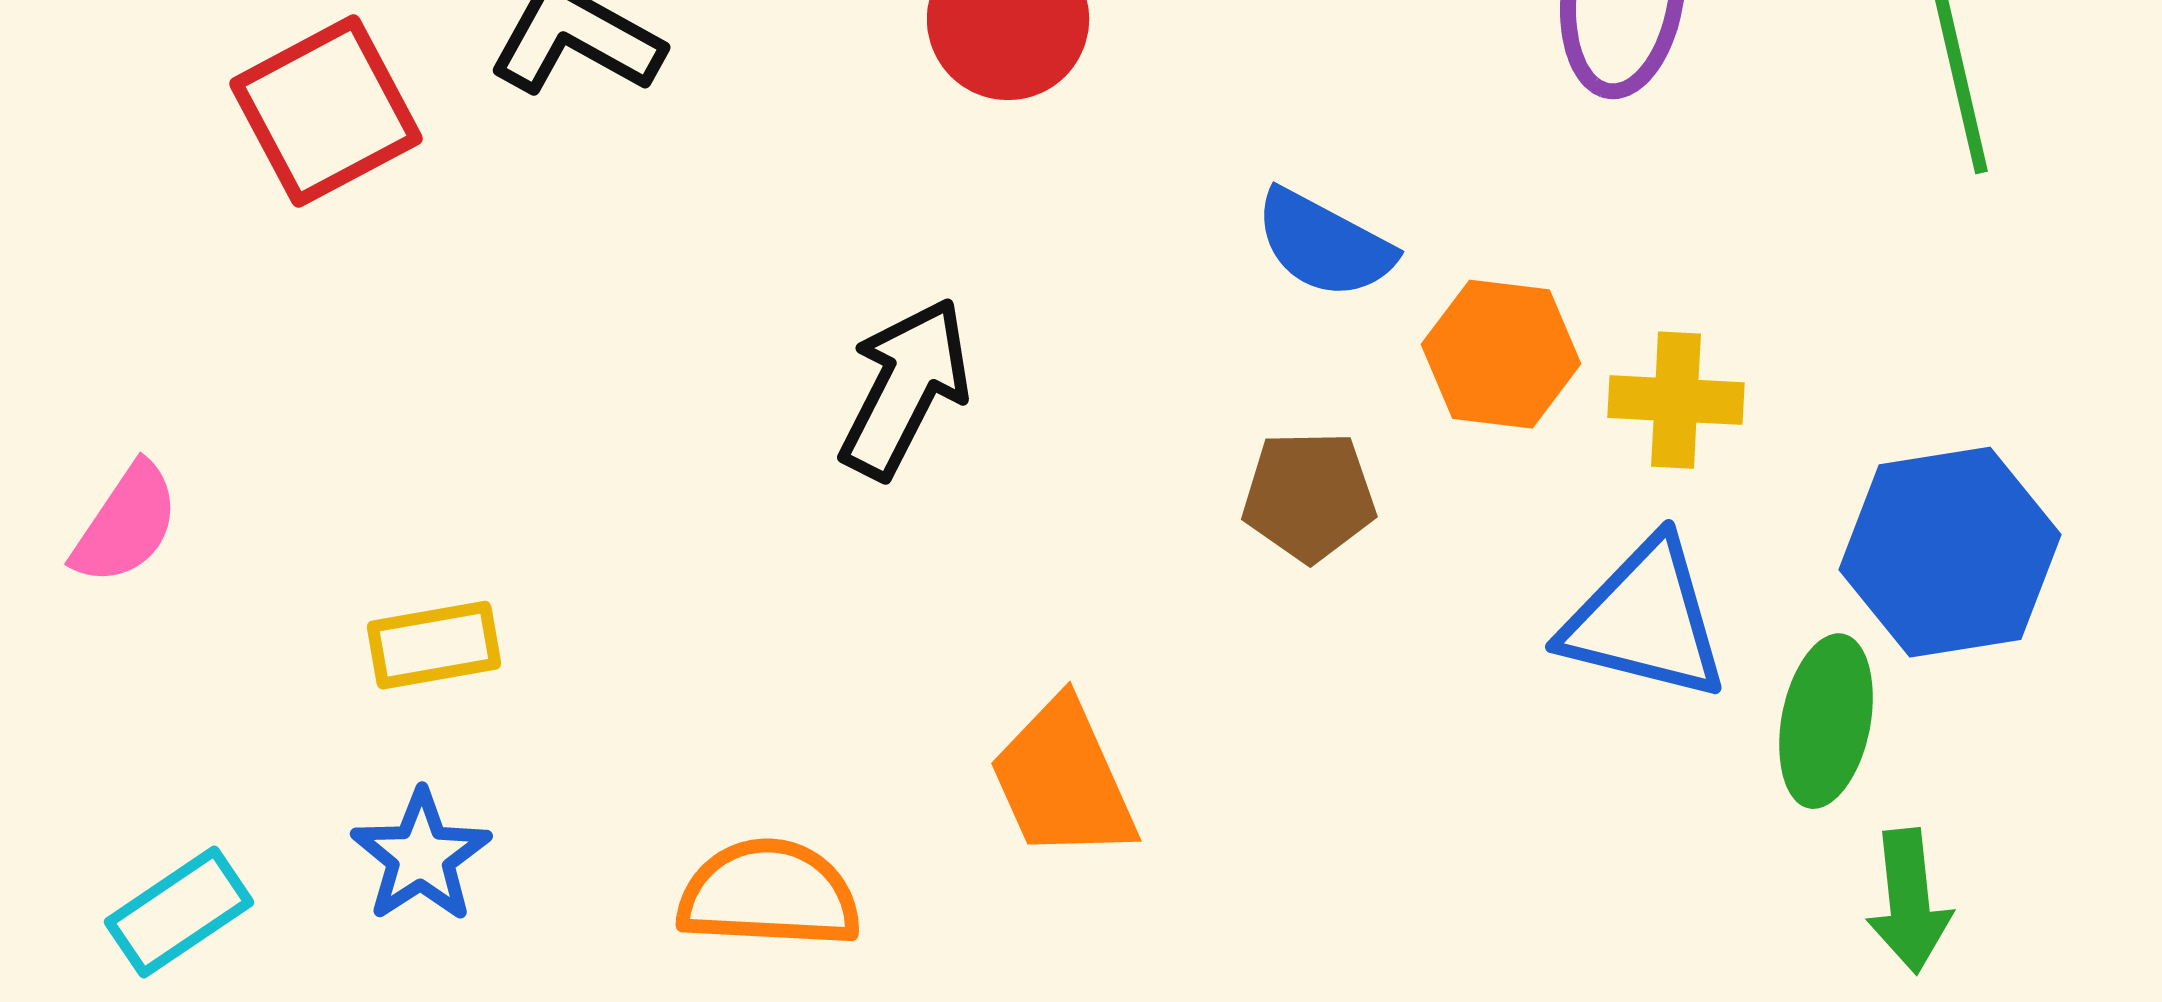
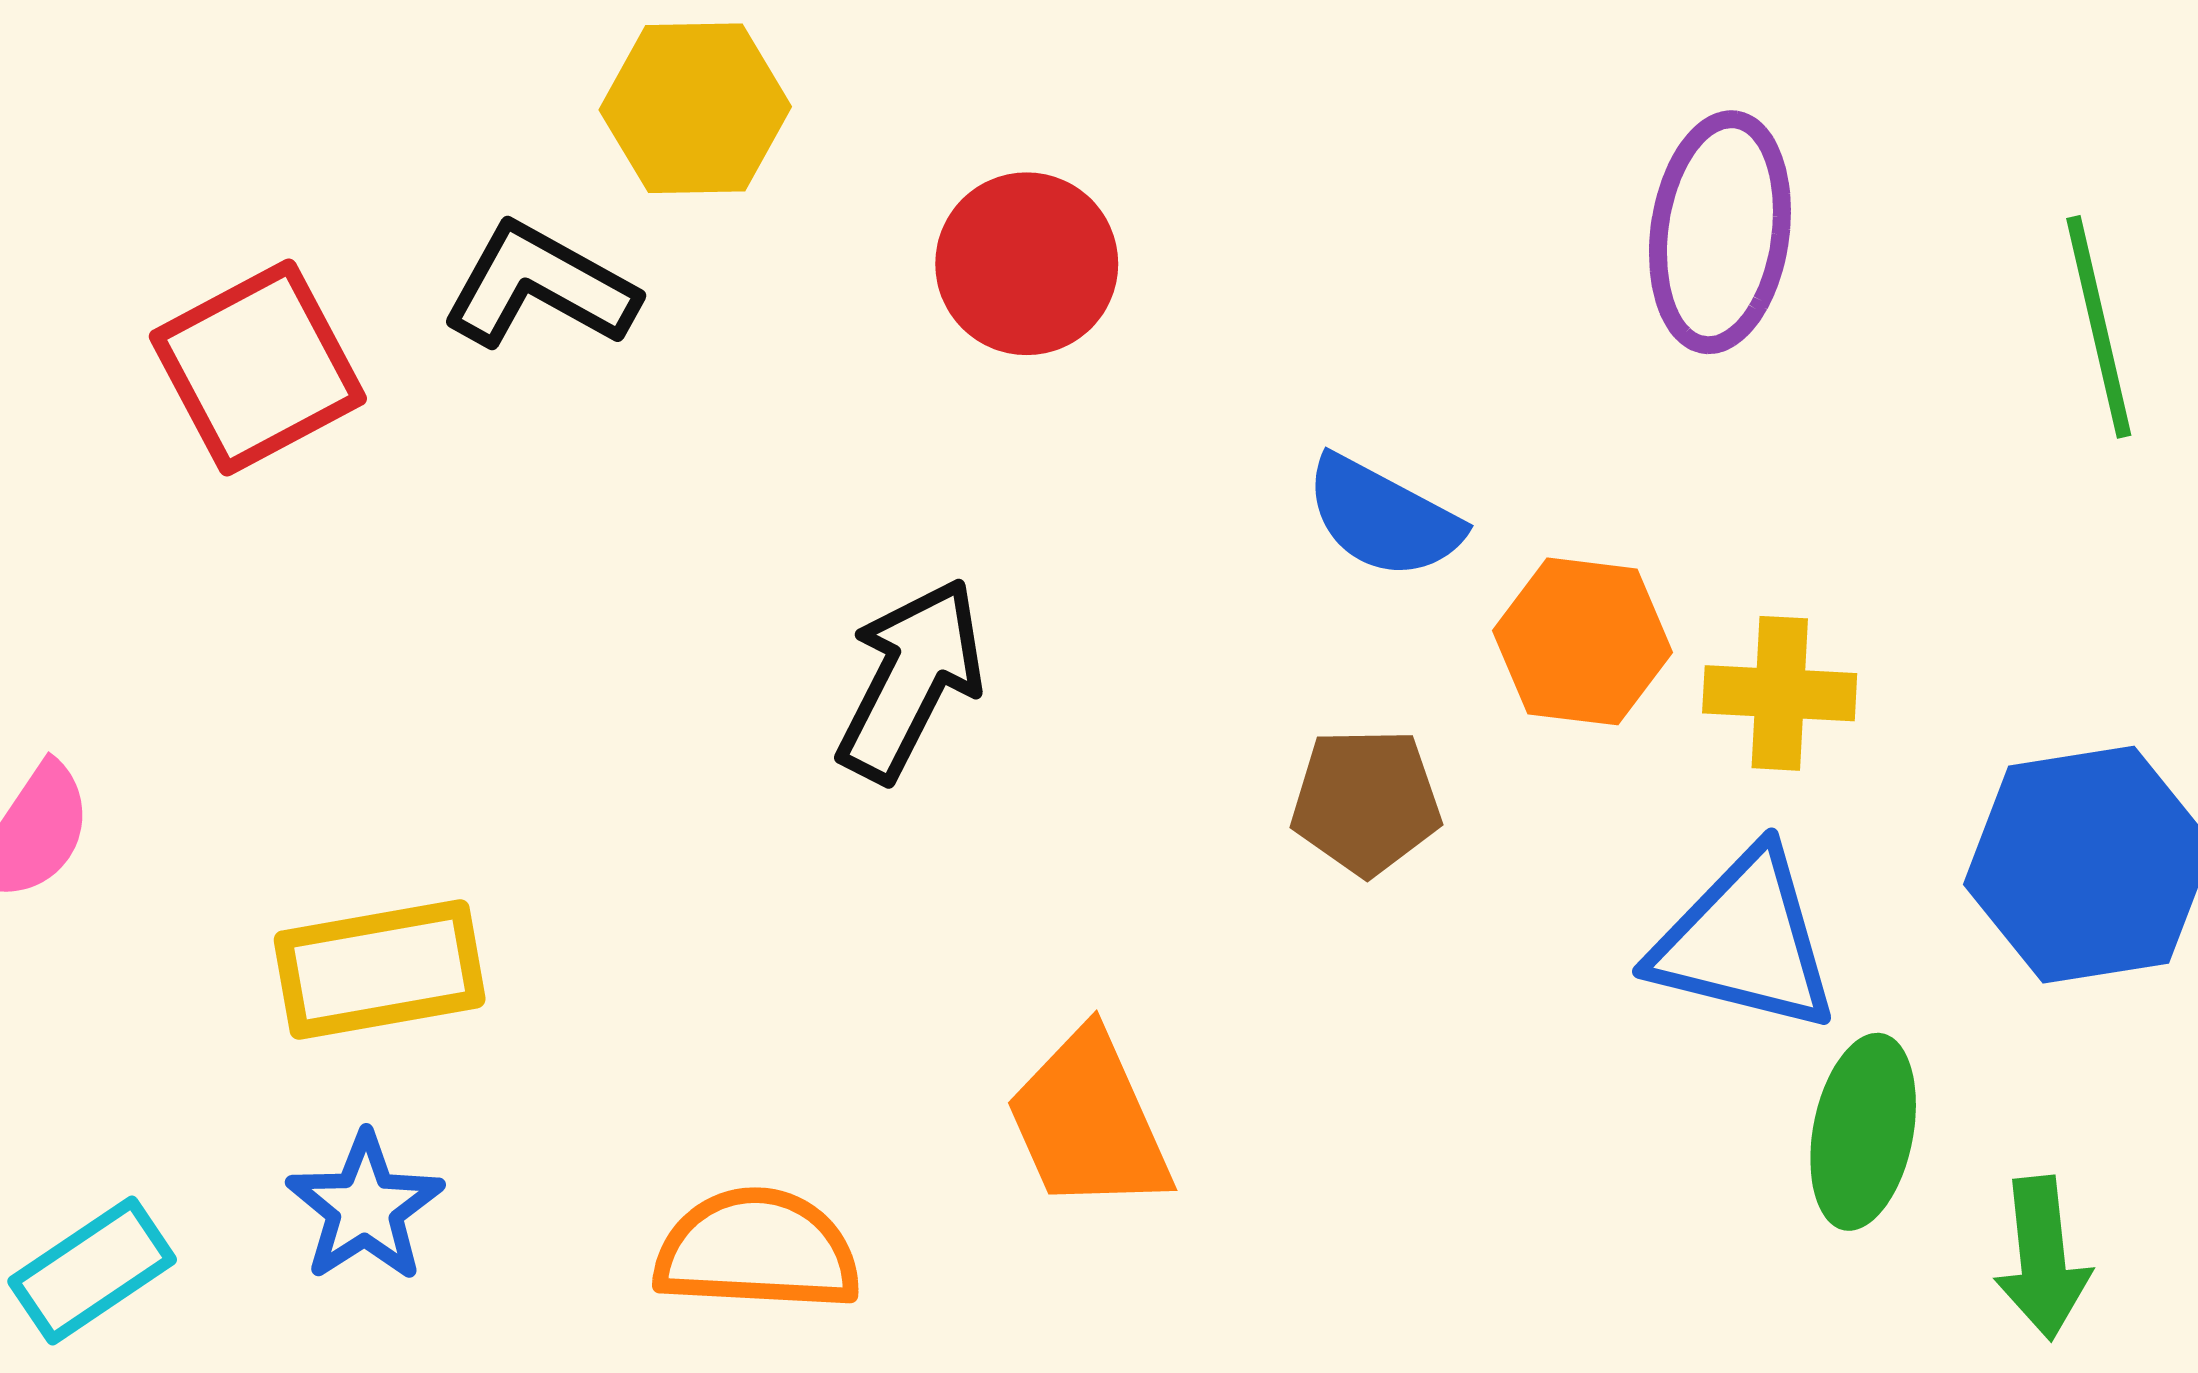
yellow rectangle: (434, 645) -> (380, 969), size x1.4
green ellipse: (1826, 721) -> (1863, 1132), moved

